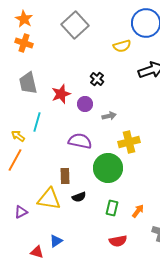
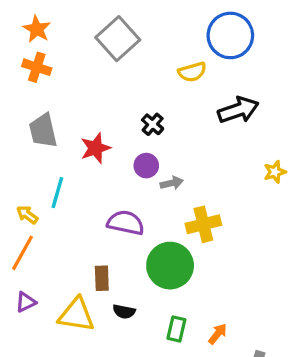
purple circle: (85, 104) -> (146, 166), moved
black semicircle: (79, 197) -> (124, 312), turned 32
purple triangle: (21, 212) -> (26, 302), moved

